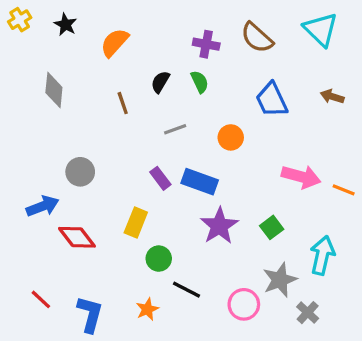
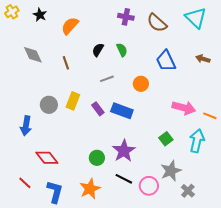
purple cross: (206, 44) -> (126, 17), moved
gray diamond: (54, 90) -> (33, 55), turned -30
brown line: (123, 103) -> (66, 63), moved
blue arrow: (43, 206) -> (26, 126), turned 120
yellow rectangle: (136, 223) -> (73, 101), moved
purple star: (219, 226) -> (124, 151), moved
red diamond: (77, 237) -> (47, 158), moved
cyan arrow: (322, 255) -> (197, 141), moved
black line: (187, 290) -> (124, 179), moved
orange star: (147, 309) -> (90, 189), size x1.5

